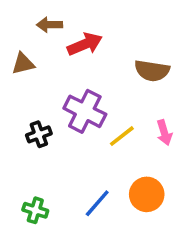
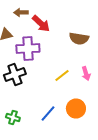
red arrow: (85, 44) -> (41, 24), turned 66
purple cross: (85, 111) -> (28, 48), moved, turned -30
black cross: (39, 134) -> (15, 74), size x1.5

